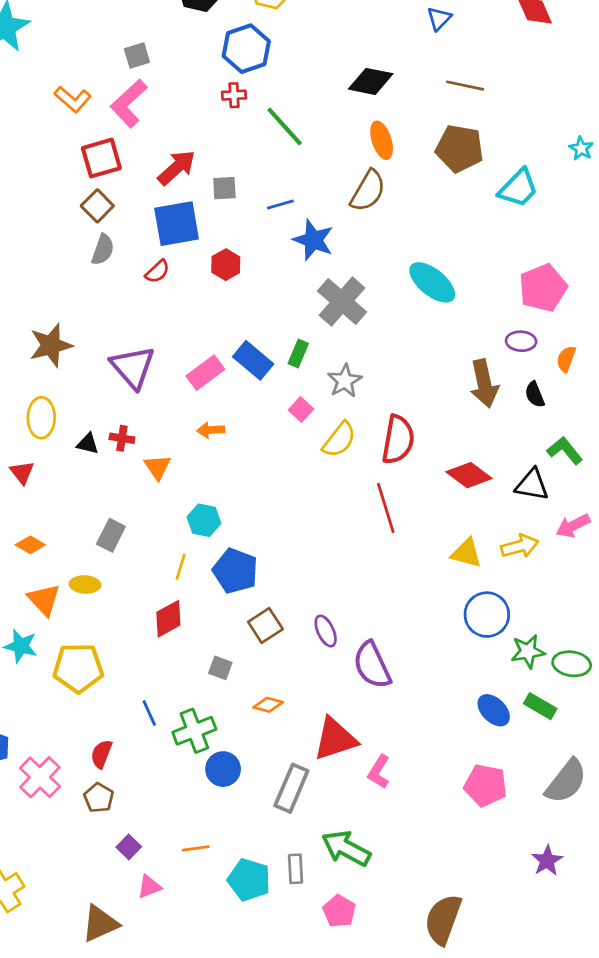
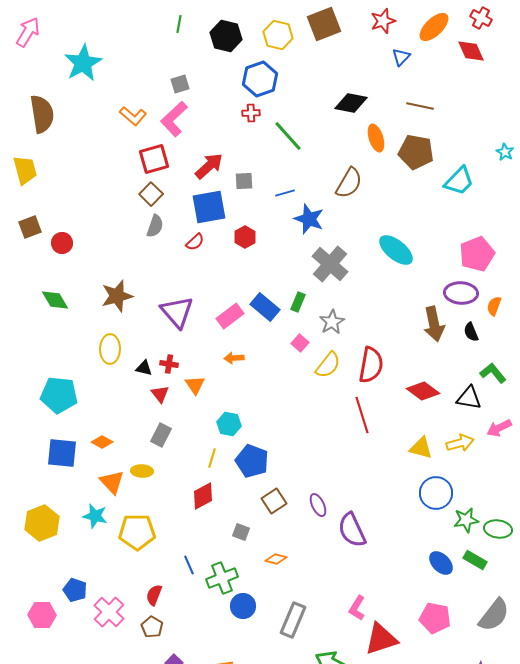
orange ellipse: (382, 140) -> (376, 138), moved
purple ellipse: (521, 341) -> (461, 293), size x1.5
red triangle: (22, 472) -> (160, 394), moved
red triangle: (335, 739) -> (381, 639), moved

